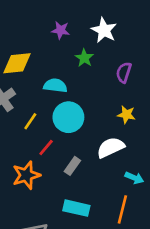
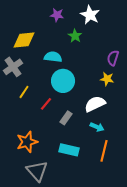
purple semicircle: (124, 72) -> (113, 58), moved
yellow line: (30, 121) -> (24, 92), moved
orange star: (26, 175) -> (27, 142), moved
cyan arrow: (134, 178) -> (97, 127), moved

